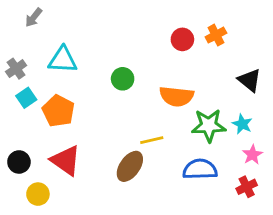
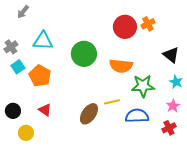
red circle: (182, 39) -> (125, 27), size x1.5
green circle: (123, 79) -> (84, 54), size x1.6
cyan star: (242, 124) -> (176, 82), moved
yellow line: (152, 140) -> (112, 102), moved
red triangle: (66, 161) -> (45, 110), size x0.6

